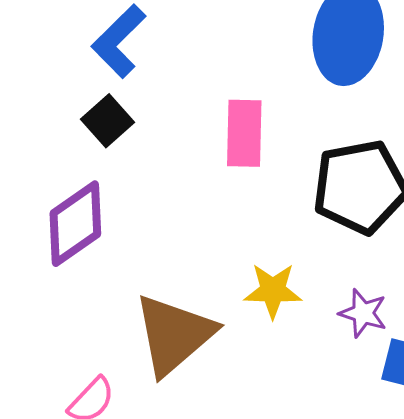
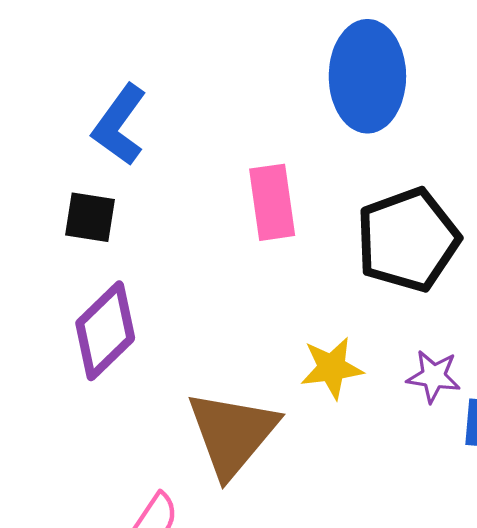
black square: (108, 121) -> (90, 217), moved, turned -30

